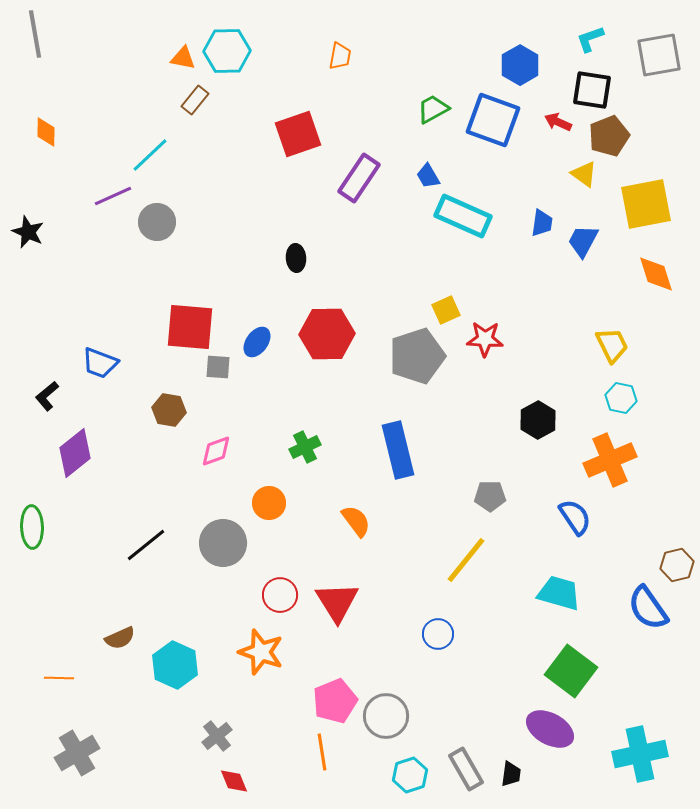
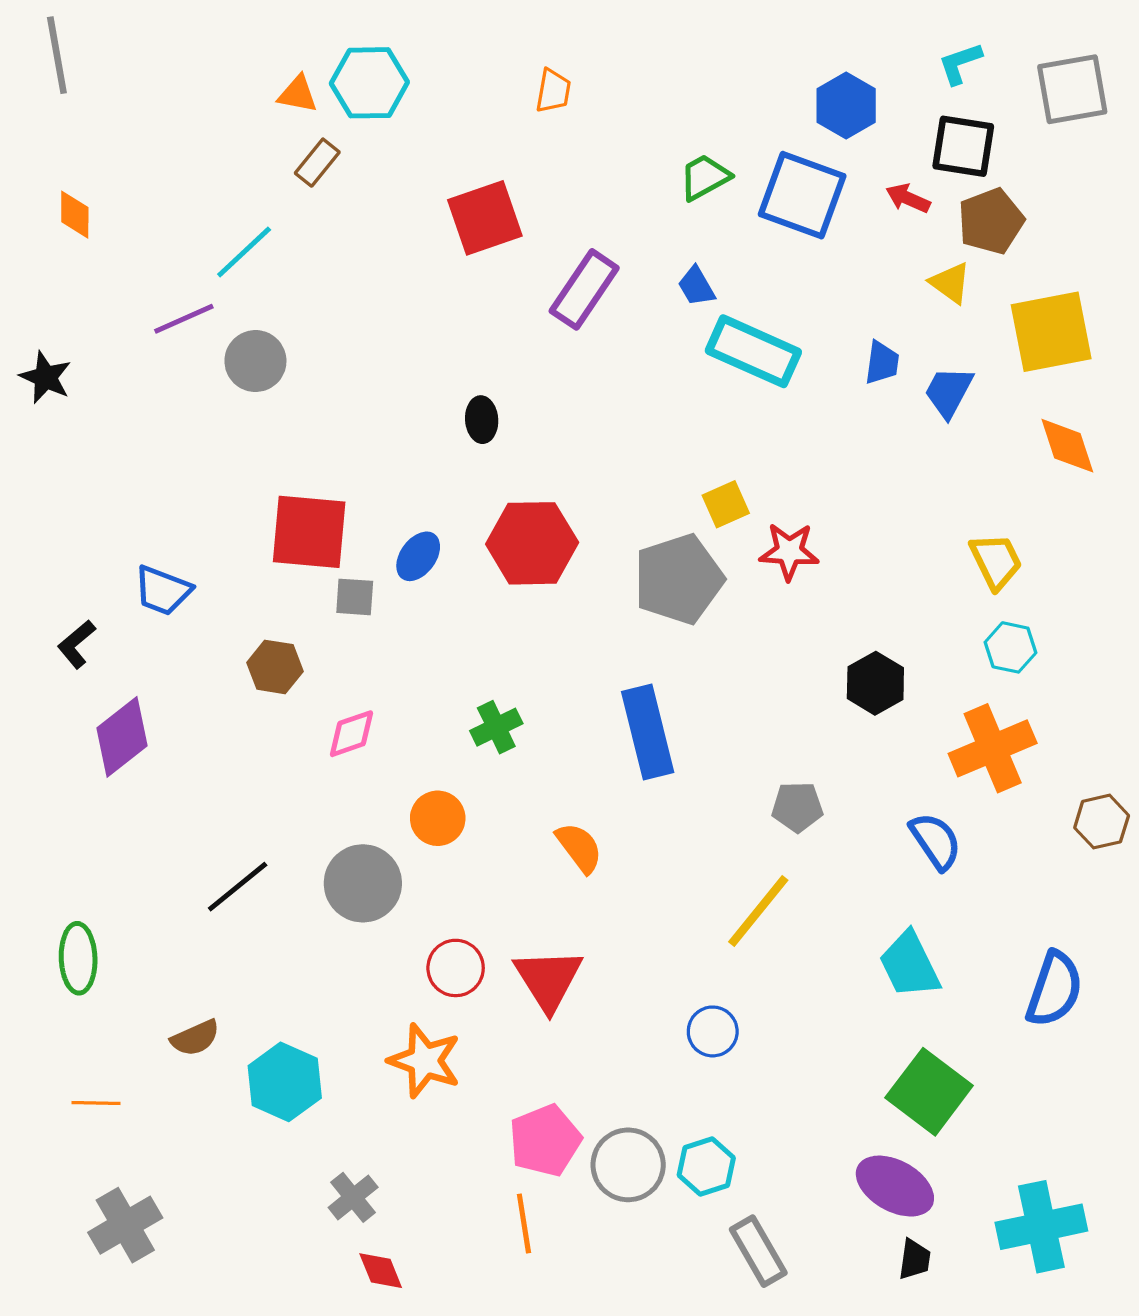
green ellipse: (32, 527) -> (78, 958), moved
brown hexagon: (677, 565) -> (1102, 822), moved
cyan trapezoid: (559, 593) -> (910, 965), turned -132
blue semicircle: (648, 608) -> (1054, 989), turned -126
black trapezoid: (511, 774) -> (914, 1259), moved
cyan hexagon: (410, 775) -> (706, 1166), moved

